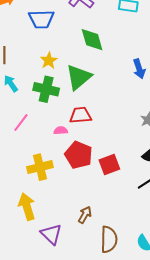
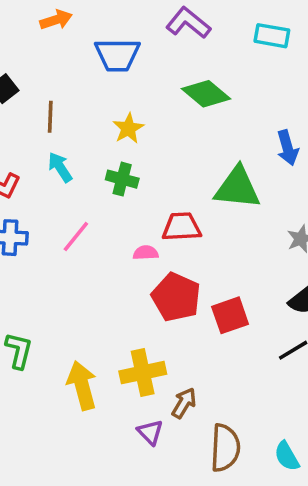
green diamond: (92, 40) -> (206, 94), turned -36
green triangle: (79, 77) -> (237, 188), moved, turned 44
green cross: (46, 89) -> (122, 179), size x0.7
yellow cross: (40, 167) -> (143, 373), moved
purple triangle: (51, 234) -> (150, 432), moved, size x0.7

